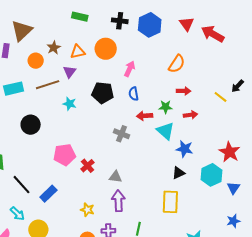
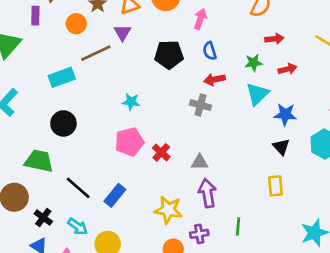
cyan rectangle: (14, 89) -> (62, 77), moved
cyan star: (70, 104) -> (131, 102), moved
red arrow: (145, 116) -> (214, 79), moved
black circle: (31, 125) -> (63, 123), moved
cyan triangle: (166, 131) -> (257, 94), turned 42
black triangle: (178, 173) -> (281, 147), turned -40
yellow rectangle: (170, 202) -> (275, 186), size x0.7
yellow star: (87, 210) -> (168, 210), size x1.5

